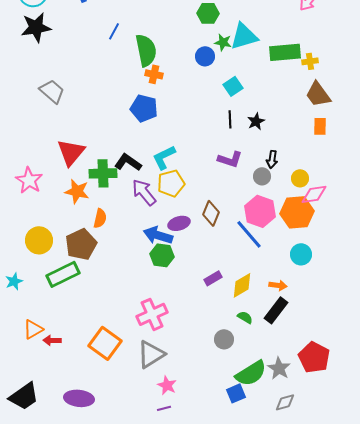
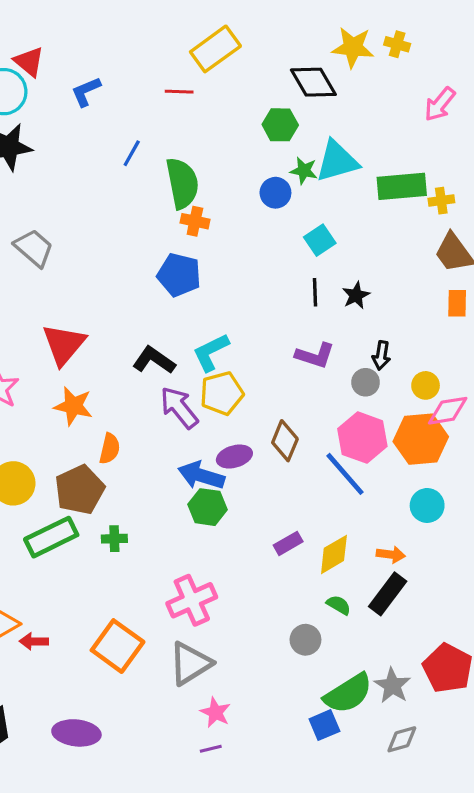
green cross: (103, 173) -> (114, 539), moved, size x0.6

